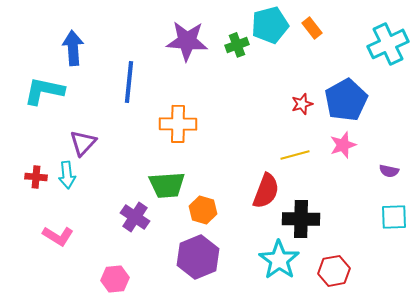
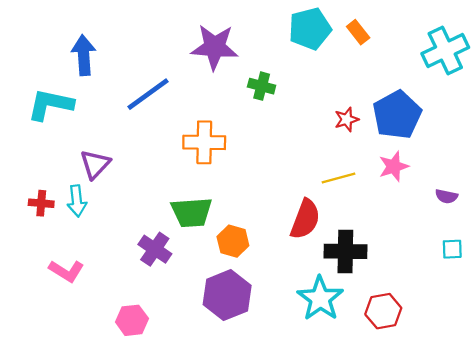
green cross: (237, 45) -> (262, 86), moved, turned 35
blue line: (129, 82) -> (148, 94), turned 48
cyan square: (394, 217) -> (452, 249), size x0.7

